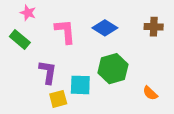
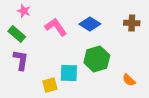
pink L-shape: (65, 31) -> (56, 27), turned -30
purple L-shape: (48, 72) -> (21, 60), moved

